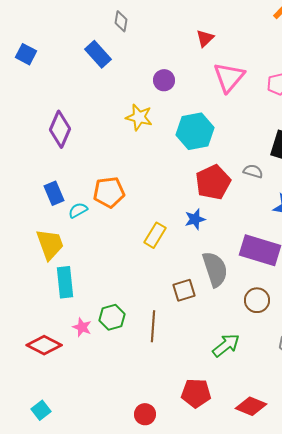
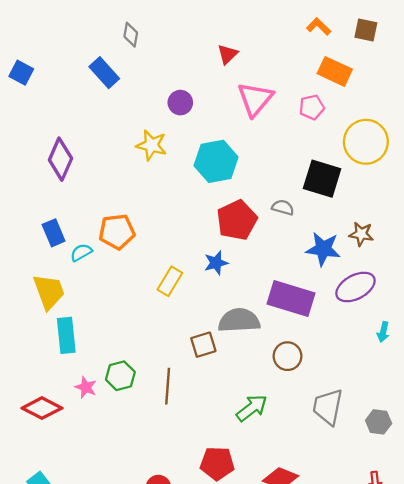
gray semicircle: (215, 269) -> (239, 320), turned -75

